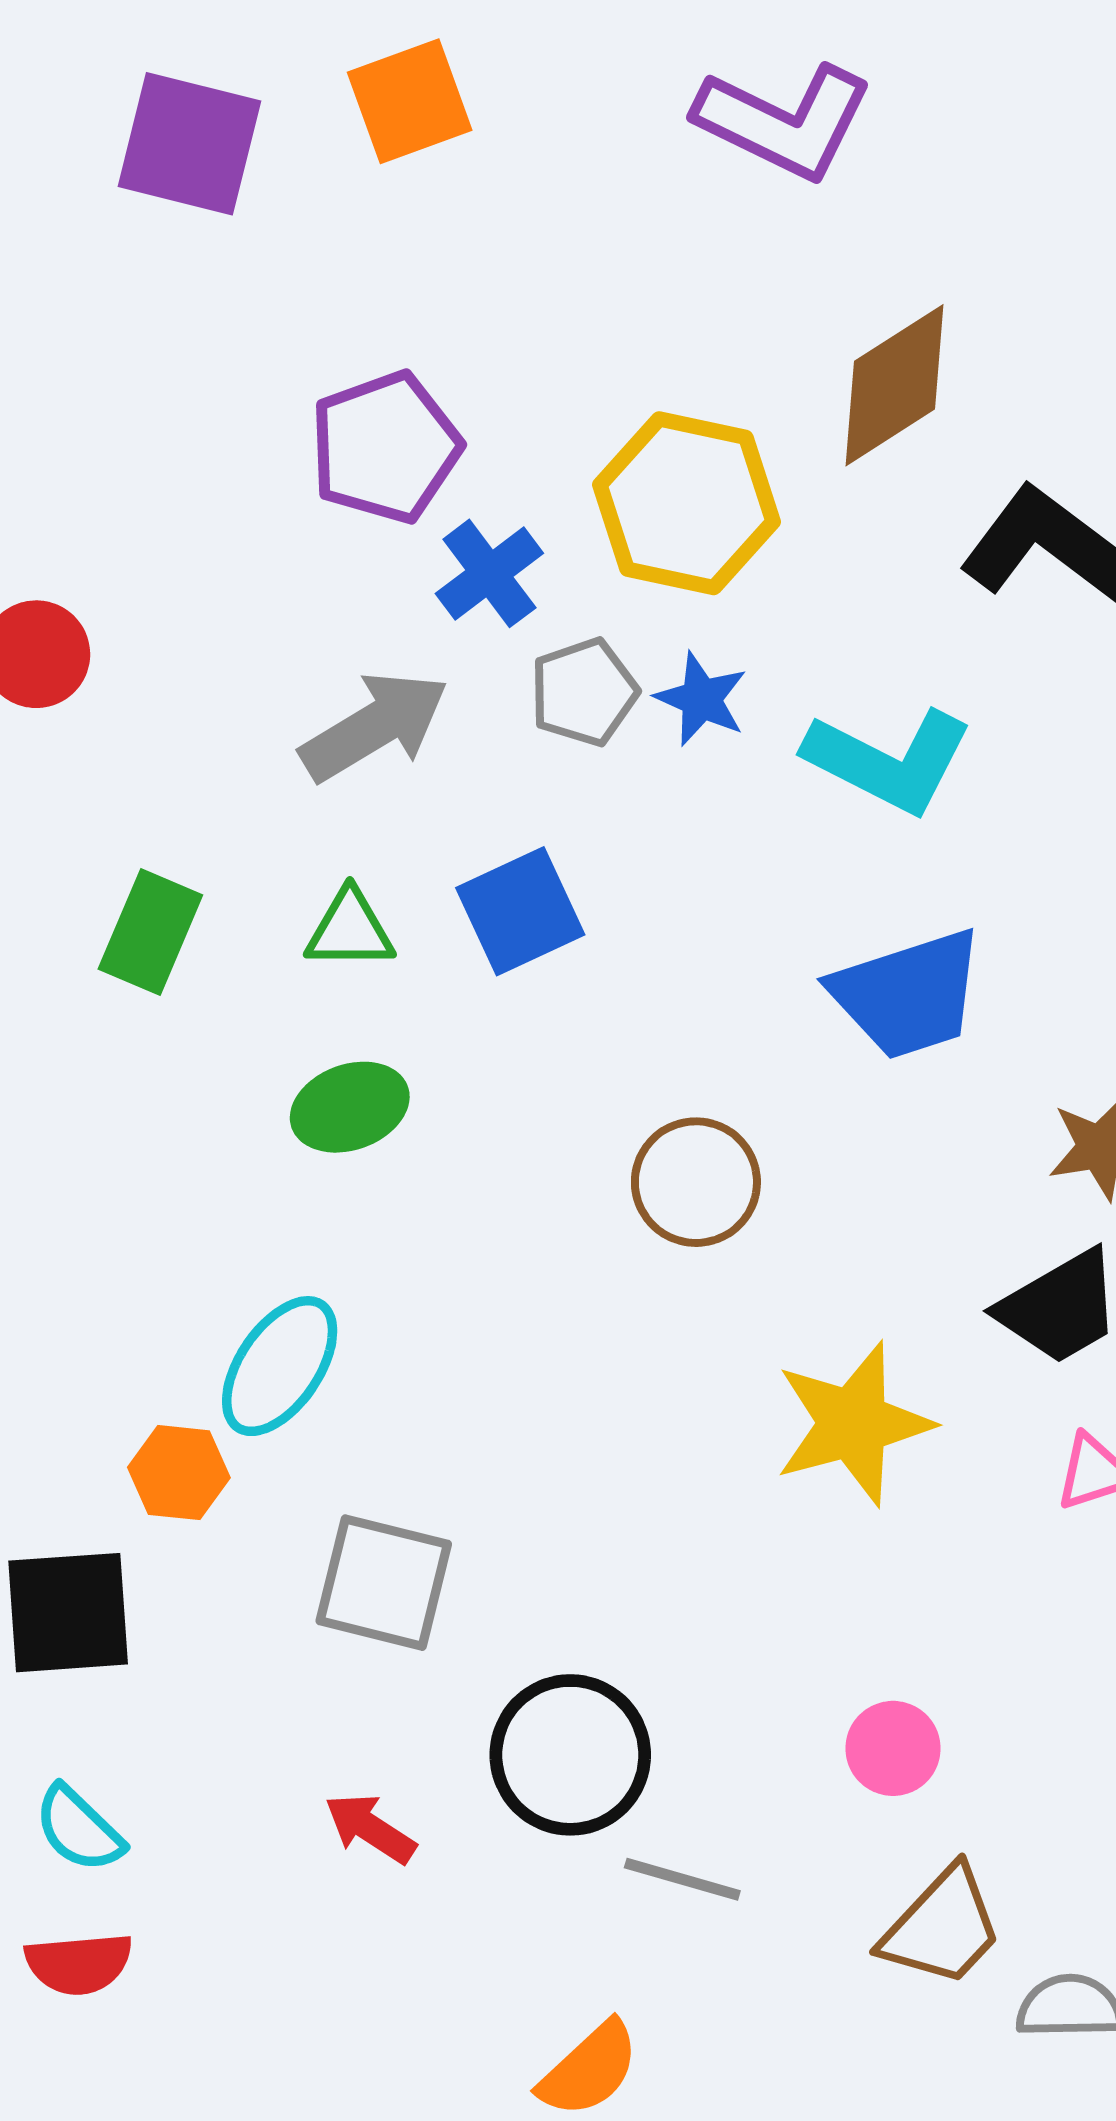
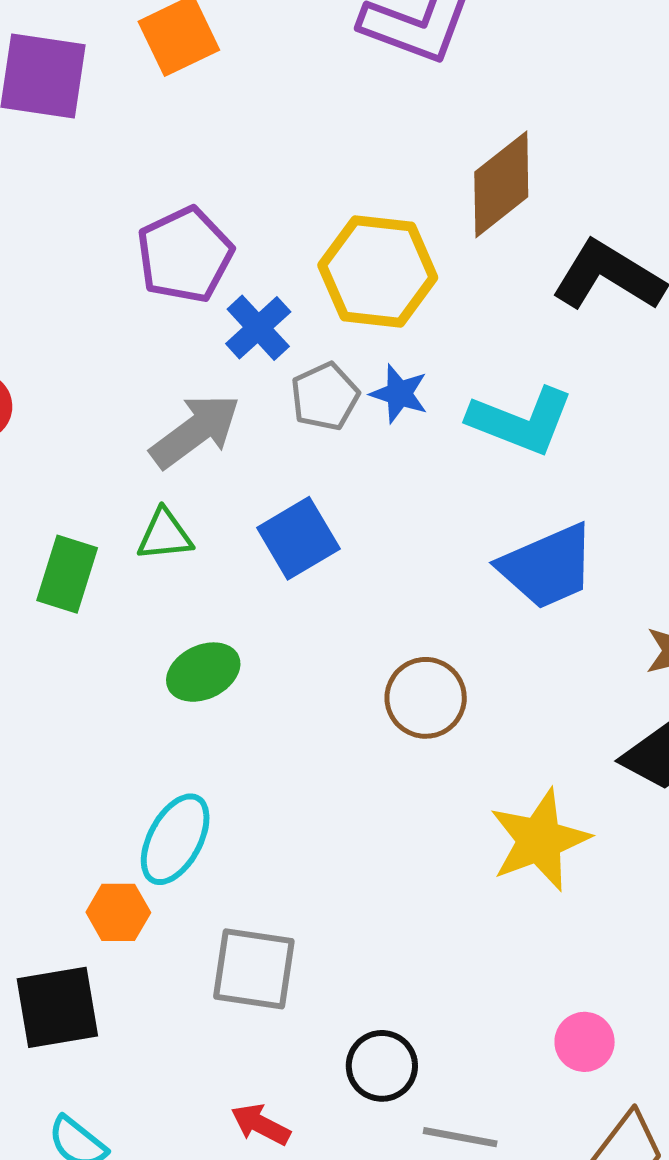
green triangle: (350, 930) -> (165, 535), moved
black circle: (570, 1755) -> (382, 1066), size x0.7

